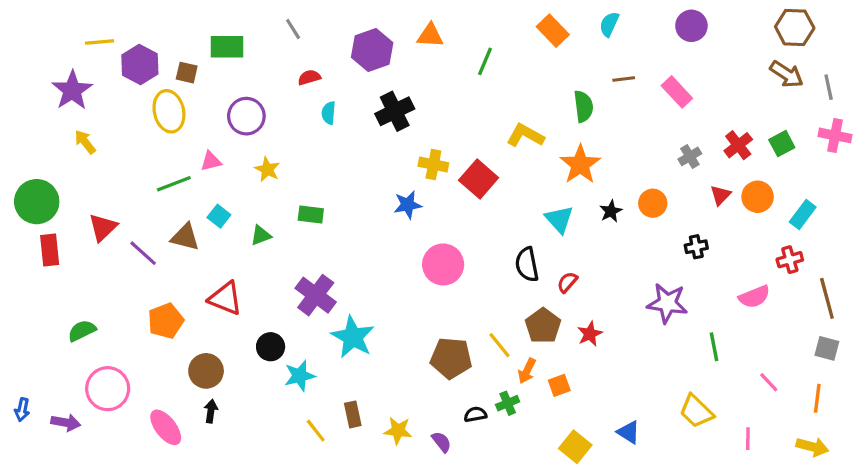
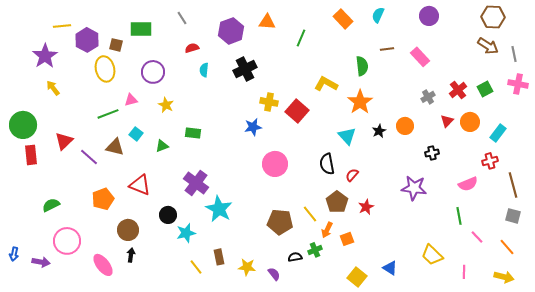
green line: (714, 347) -> (459, 216), moved
orange line: (817, 398) -> (507, 247), turned -48

